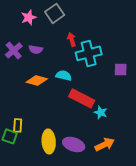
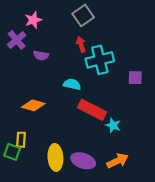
gray square: (55, 13) -> (83, 16), moved
purple cross: (14, 50) -> (17, 40), moved
orange diamond: (37, 80) -> (33, 105), moved

